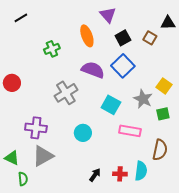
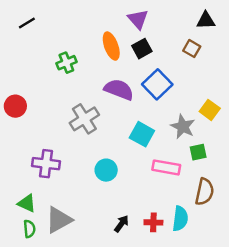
black triangle: (168, 23) -> (206, 20), moved
black square: (123, 38) -> (142, 49), moved
green square: (163, 114) -> (198, 152), moved
gray triangle: (43, 156) -> (59, 220), moved
green triangle: (12, 158) -> (27, 203), moved

